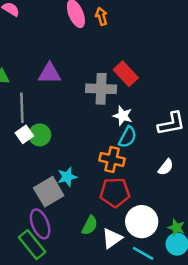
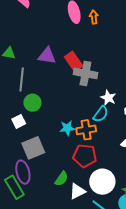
red rectangle: (126, 74) -> (74, 61), moved
white star: (123, 116) -> (108, 98), moved
white square: (24, 134) -> (19, 121), moved
orange cross: (112, 159) -> (86, 130), turned -30
cyan star: (67, 177) -> (67, 128), moved

